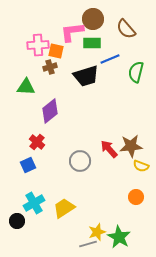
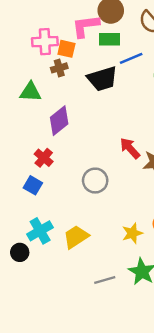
red arrow: (109, 149) -> (130, 148), moved
blue square: (28, 165) -> (33, 185), turned -35
yellow star: (97, 232) -> (132, 233), moved

